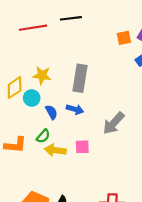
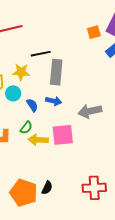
black line: (71, 18) -> (41, 54), moved
gray arrow: (114, 123) -> (90, 111), turned 40
pink square: (82, 147) -> (63, 135), size x1.6

